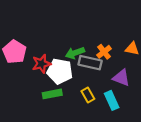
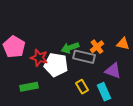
red star: (41, 64) -> (39, 58), turned 30
green rectangle: (52, 94) -> (29, 87), moved

